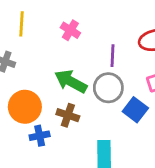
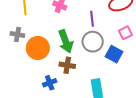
green arrow: (71, 81) -> (66, 41), turned -130
orange circle: (25, 107) -> (38, 48), moved

